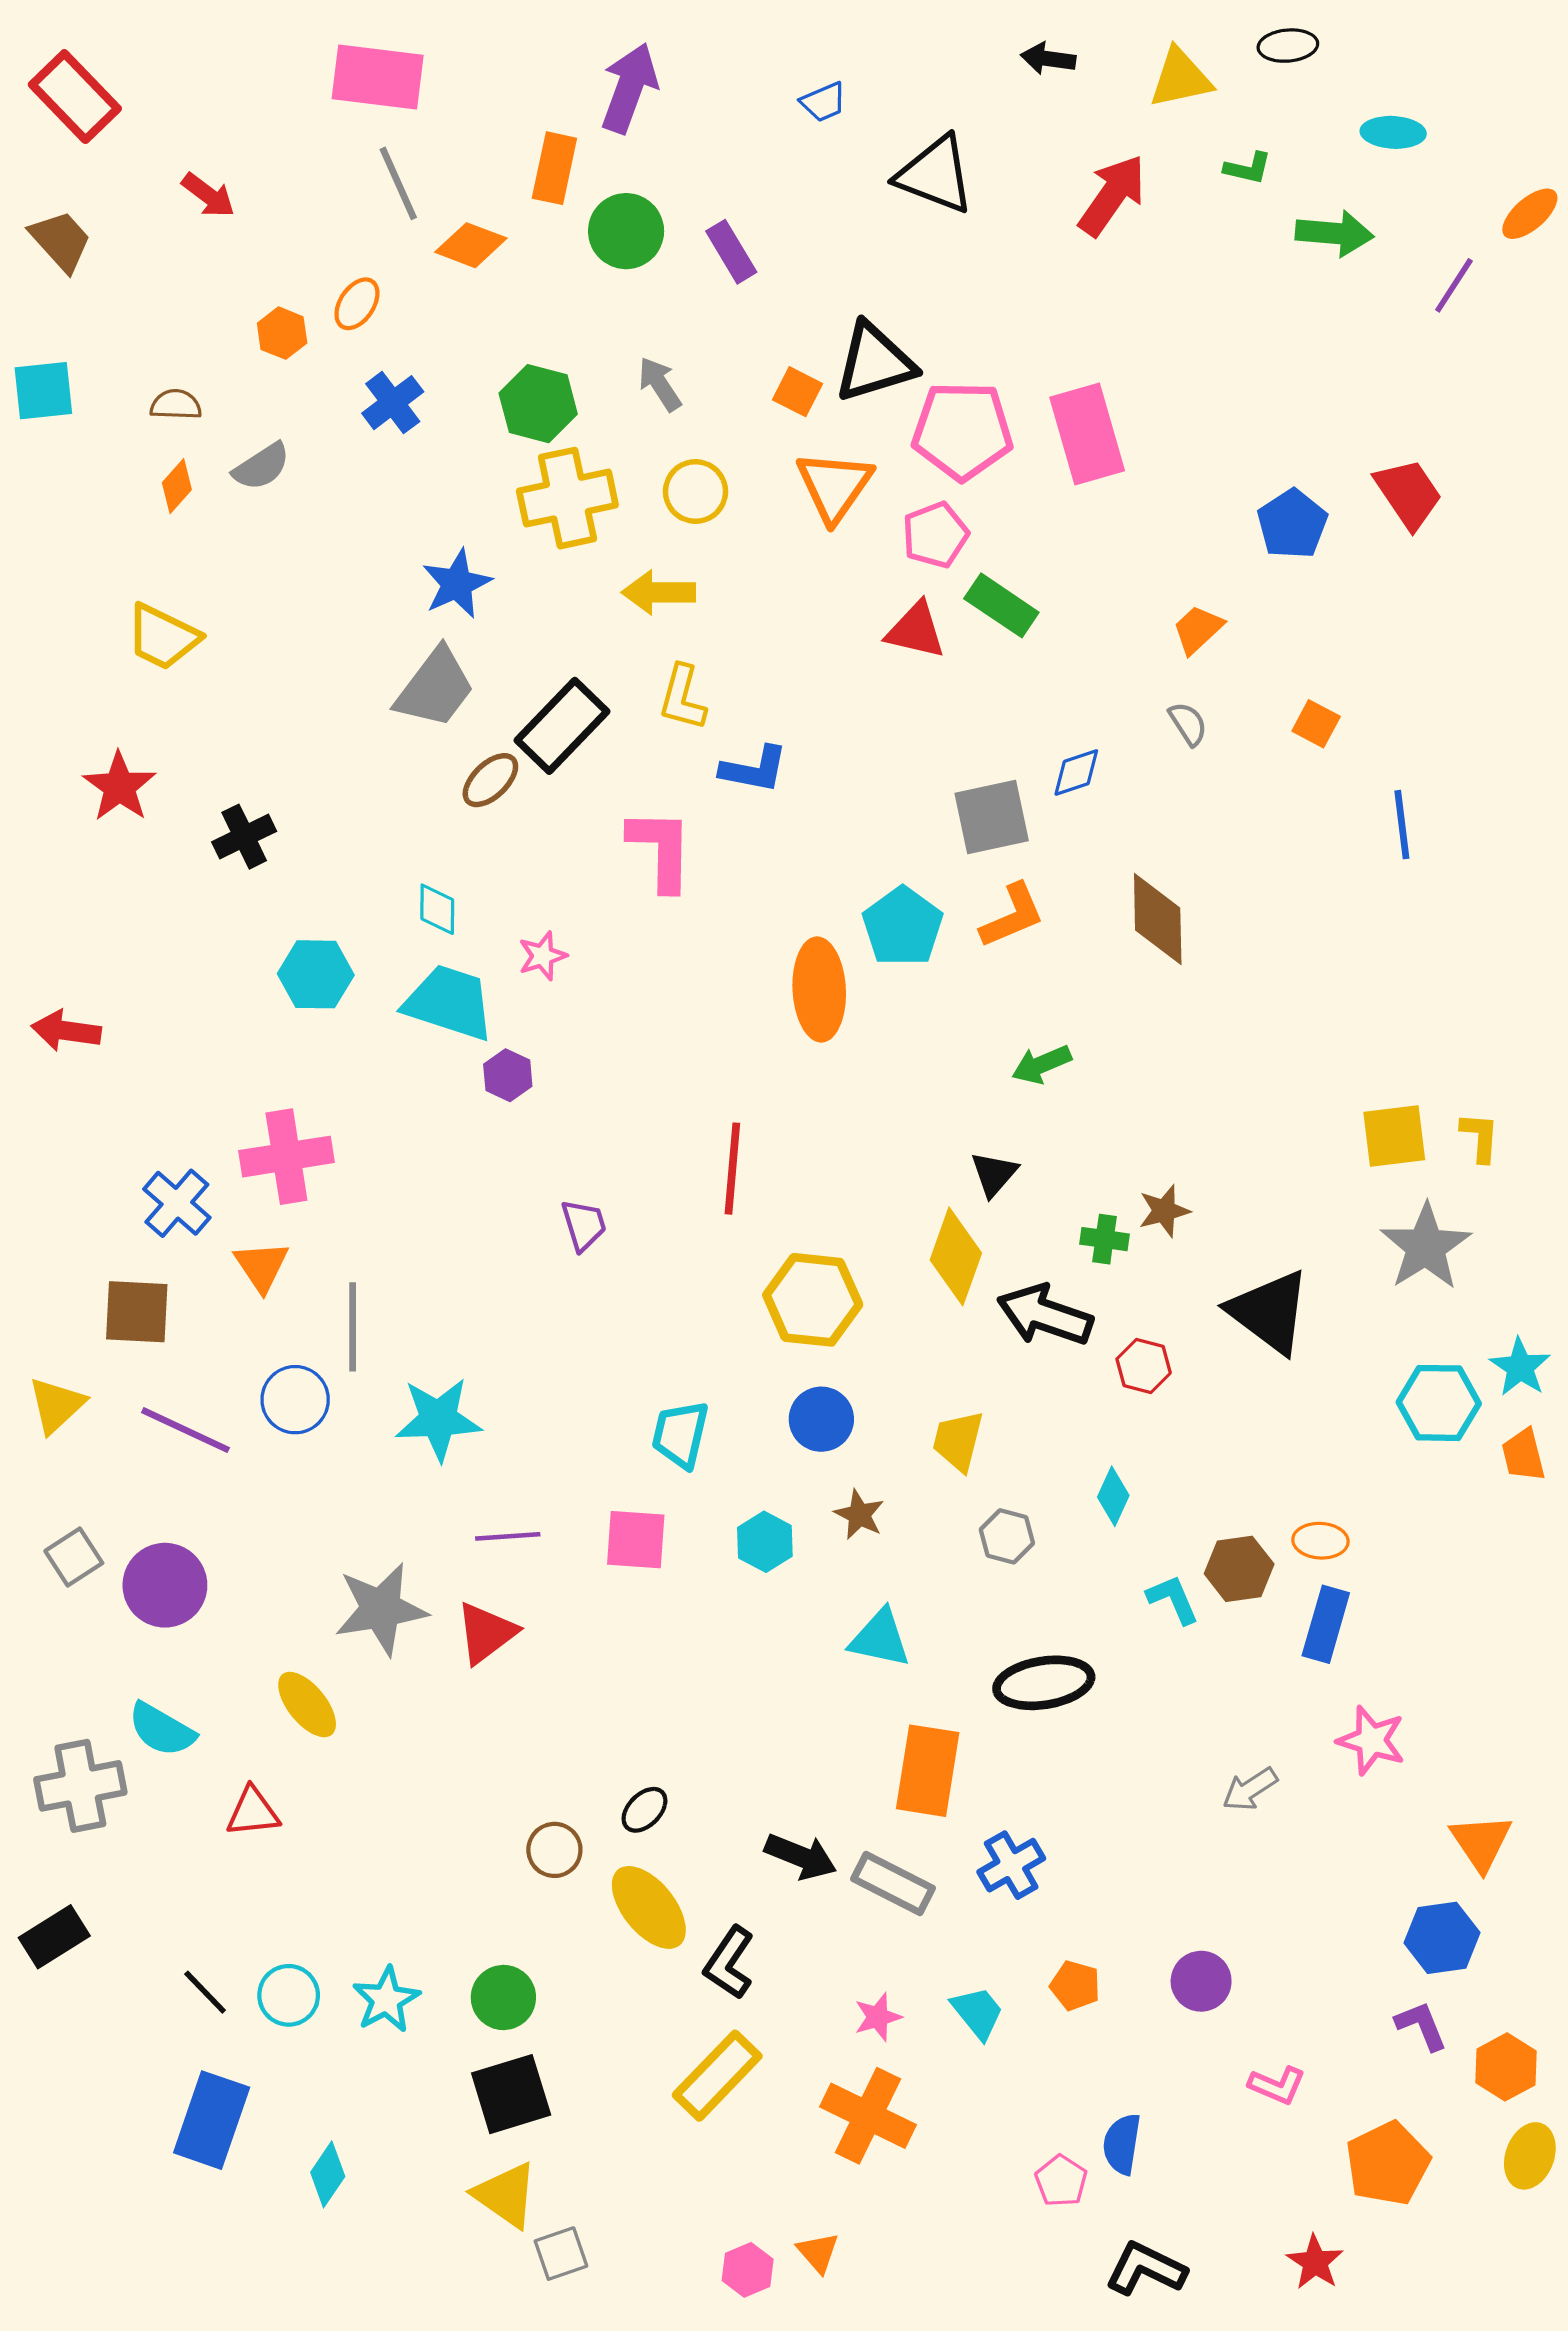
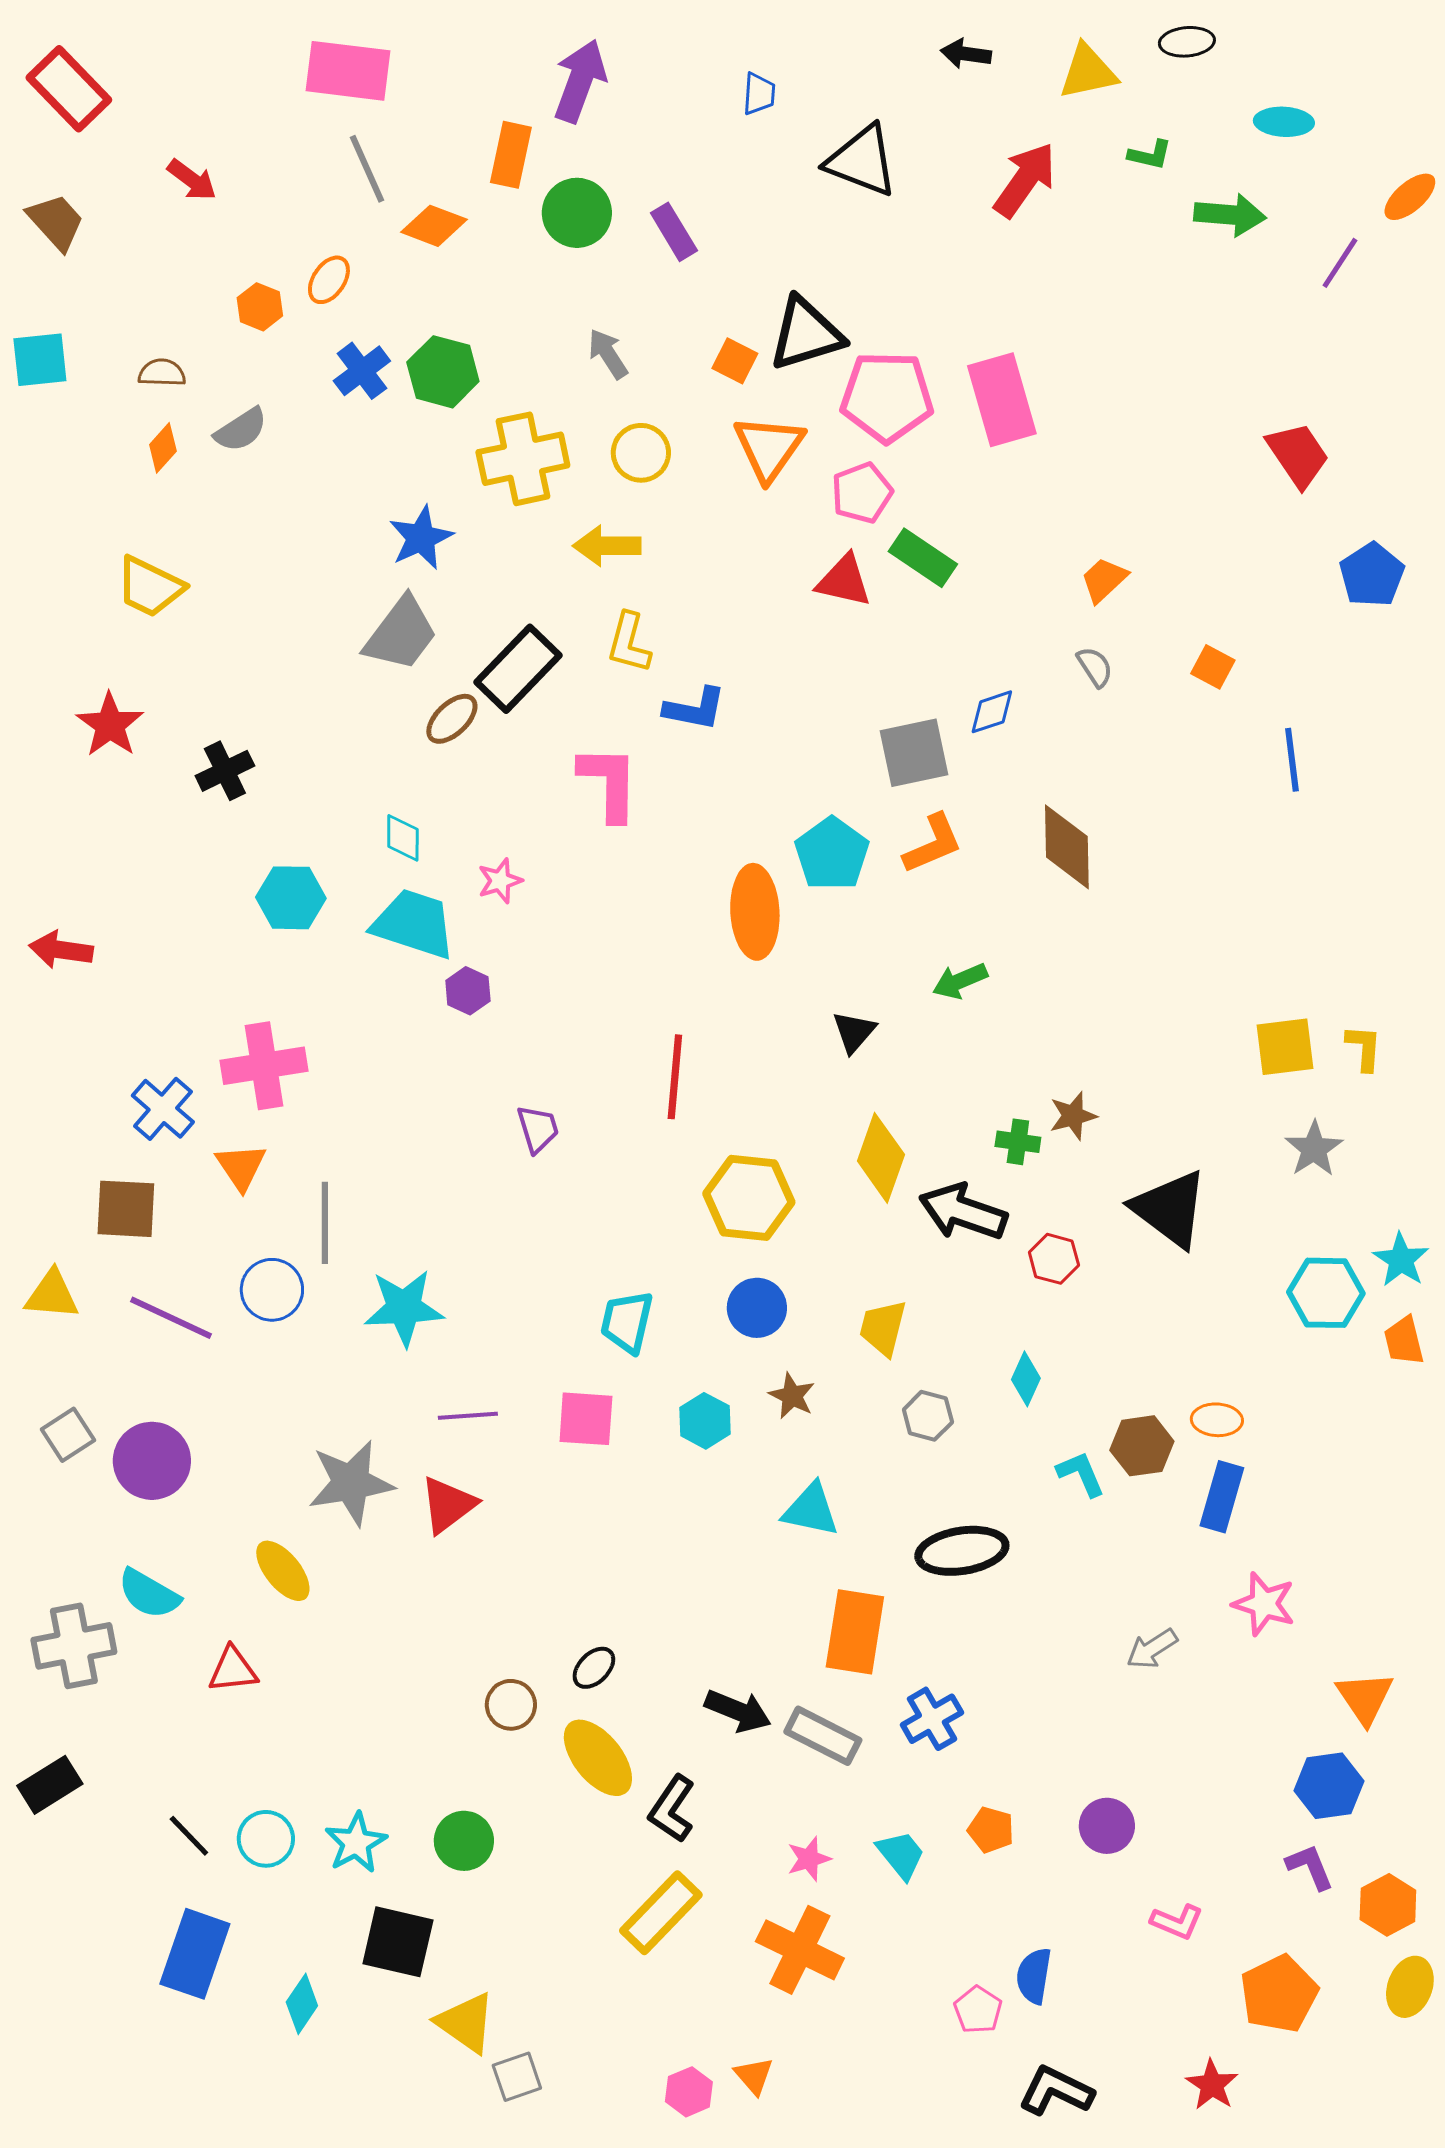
blue trapezoid: (824, 102) -> (759, 94), turned -63
green hexagon: (538, 404) -> (443, 372), moved
blue pentagon: (1292, 524) -> (1372, 575), moved
black triangle: (994, 1174) -> (854, 1032), moved
gray star: (1426, 1247) -> (1314, 1149), size x0.7
yellow triangle: (56, 1405) -> (52, 1295), turned 48
black square: (511, 2094) -> (398, 1942), moved, turned 30

